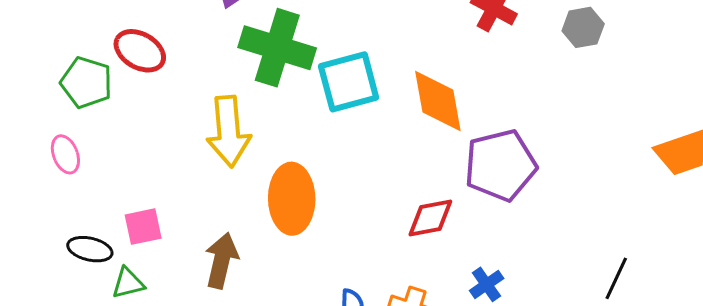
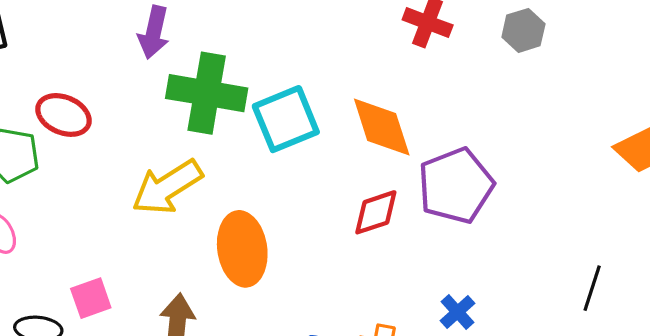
yellow arrow: (229, 131) -> (167, 187), turned 70
red diamond: (430, 218) -> (376, 212), moved

